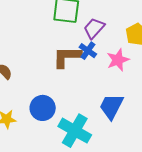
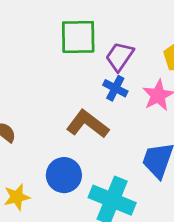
brown L-shape: (67, 57) -> (88, 124), moved, turned 44

